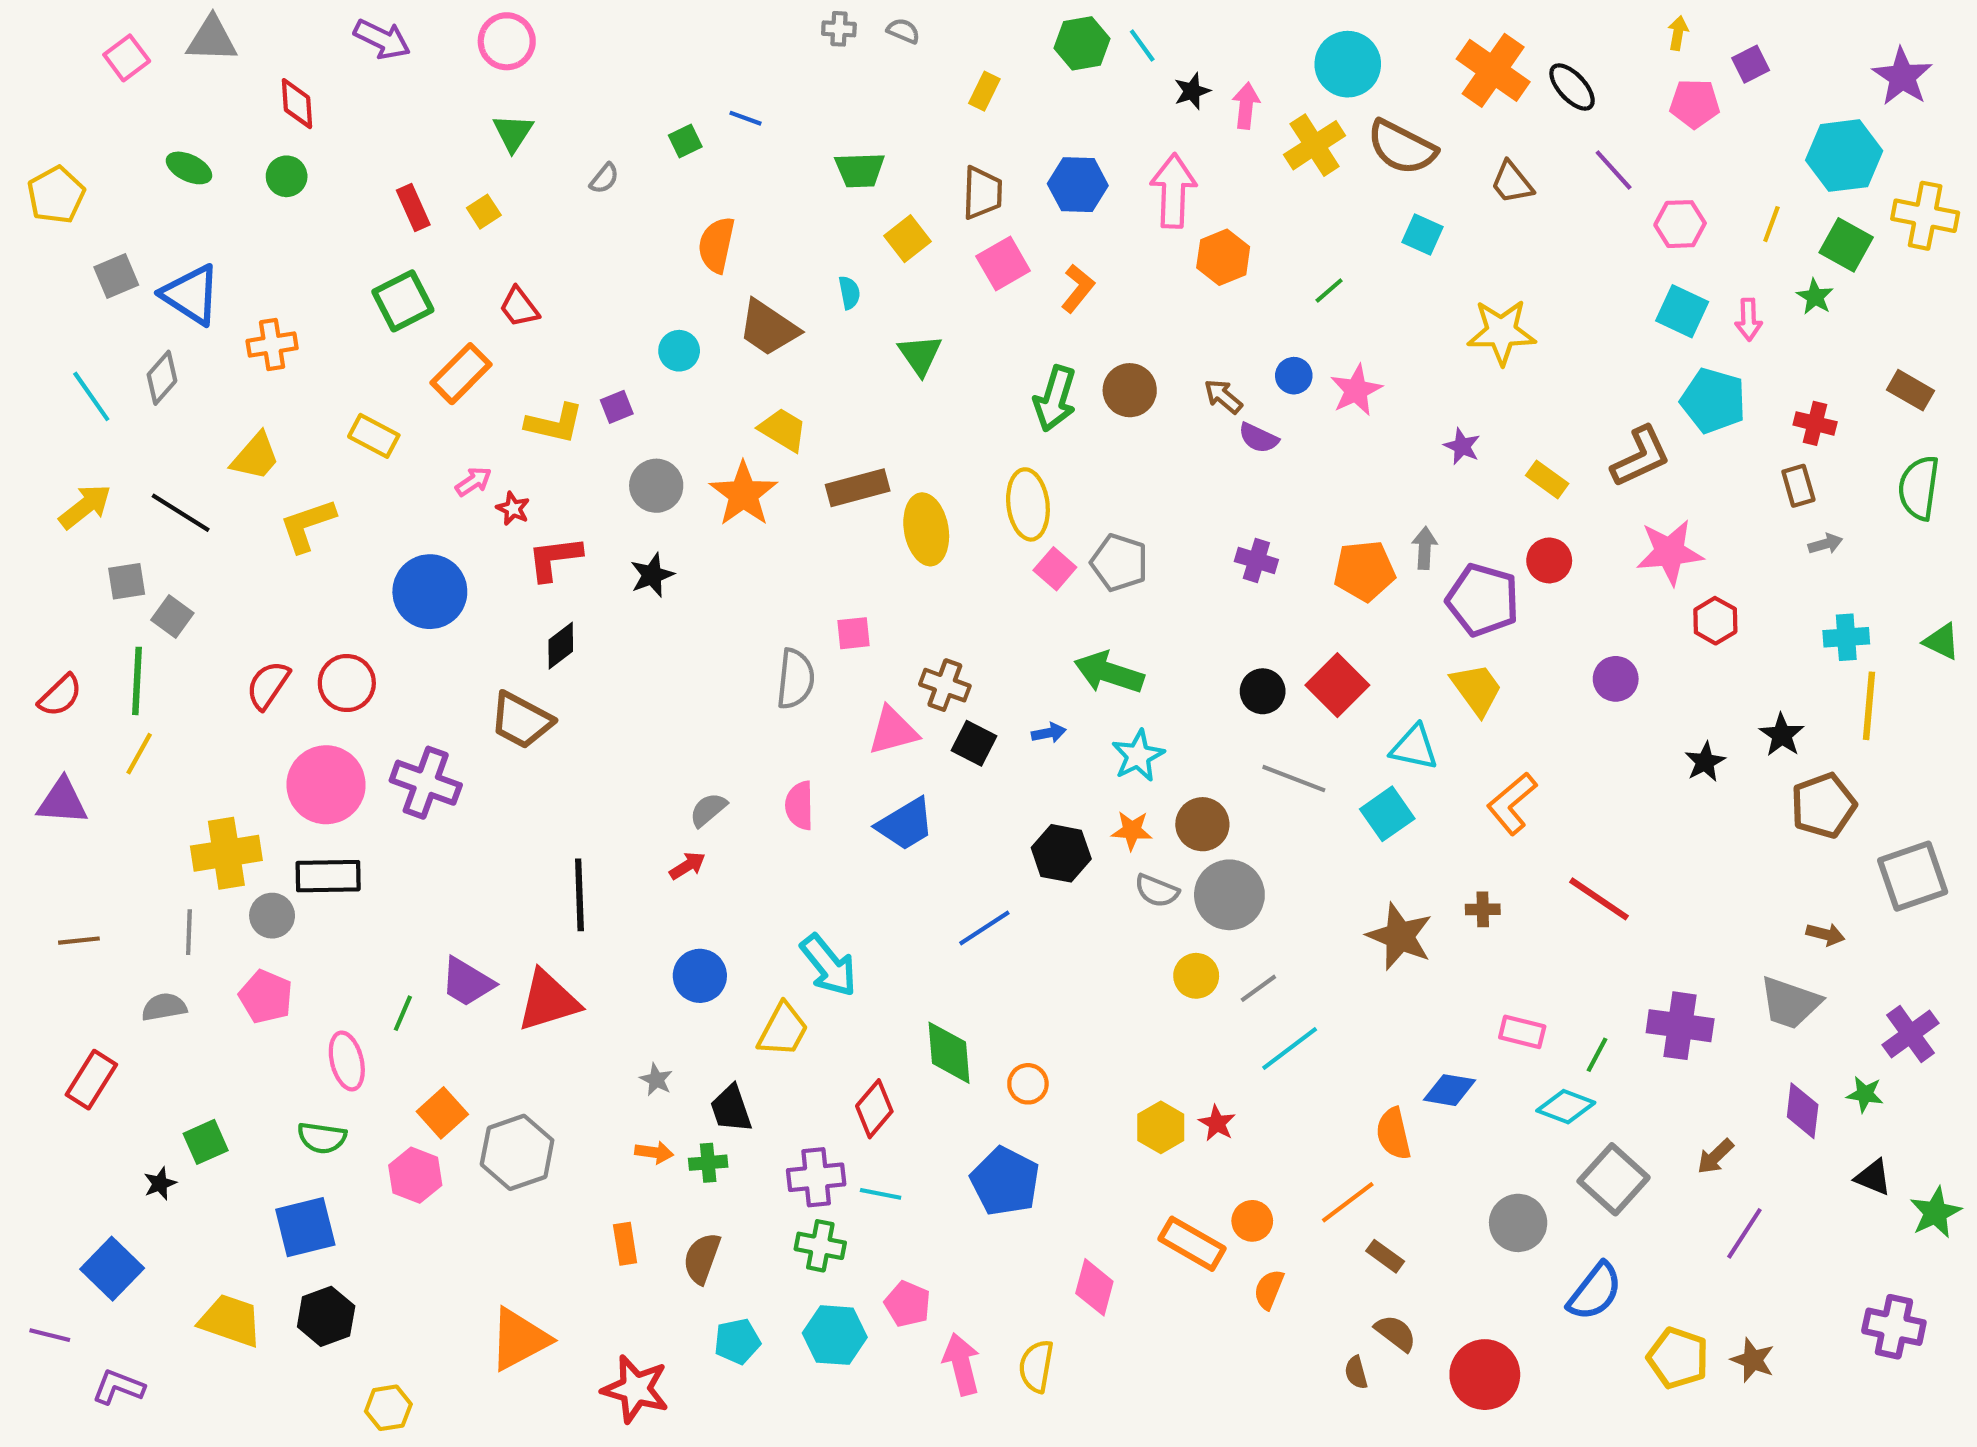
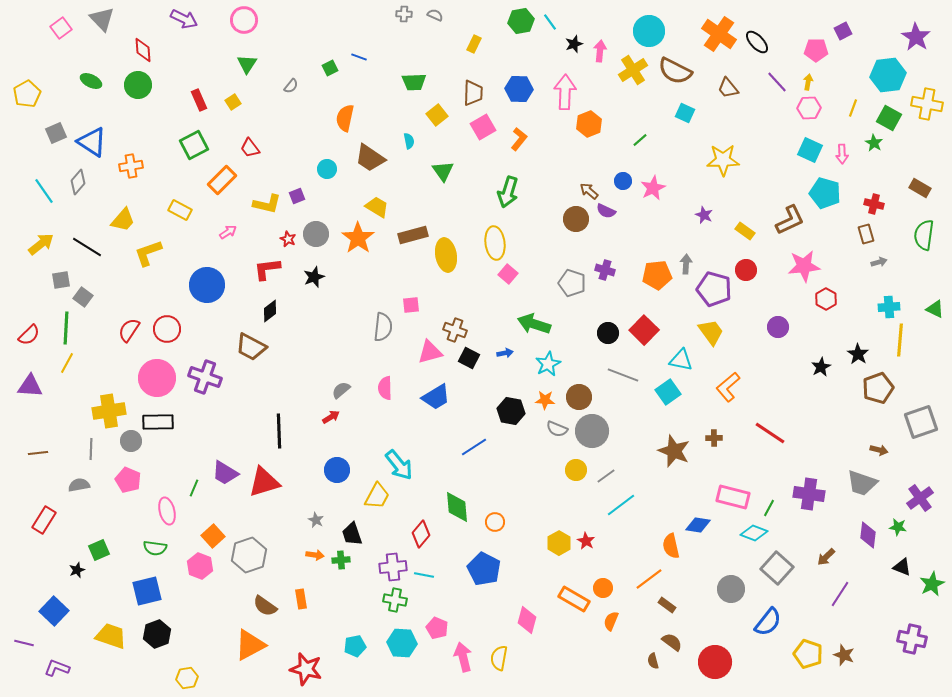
yellow arrow: (1678, 33) -> (808, 82), moved
gray triangle: (212, 39) -> (102, 19), turned 44
green circle: (287, 176) -> (138, 85), size x1.4
brown circle: (1130, 390) -> (576, 219), moved
red star: (513, 509) -> (288, 239), moved
gray pentagon: (1119, 563) -> (572, 283), moved
pink rectangle: (1522, 1032) -> (733, 497), size x1.5
brown semicircle: (702, 1258) -> (265, 606), moved, turned -75

